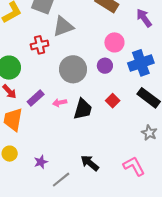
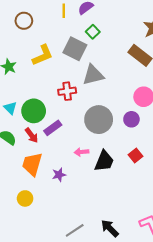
purple rectangle: (36, 98) -> (53, 128), moved
purple star: (41, 162) -> (59, 175), moved
black arrow: (90, 163) -> (110, 228), moved

